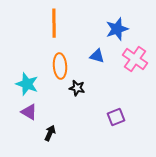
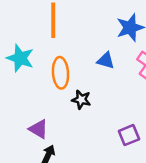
cyan star: (27, 84) -> (20, 58), moved
purple triangle: (29, 112) -> (39, 129), moved

